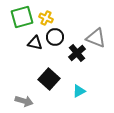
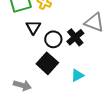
black circle: (55, 37) -> (53, 39), moved
black triangle: (35, 43) -> (33, 27), turned 49

